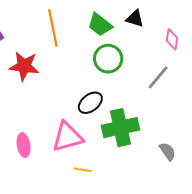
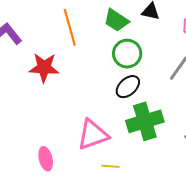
black ellipse: (90, 103) -> (128, 87), moved
pink ellipse: (24, 145) -> (46, 159), moved

